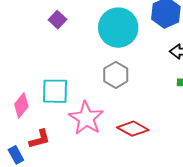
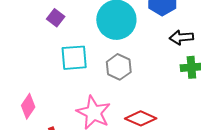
cyan square: (55, 91) -> (74, 58), moved

